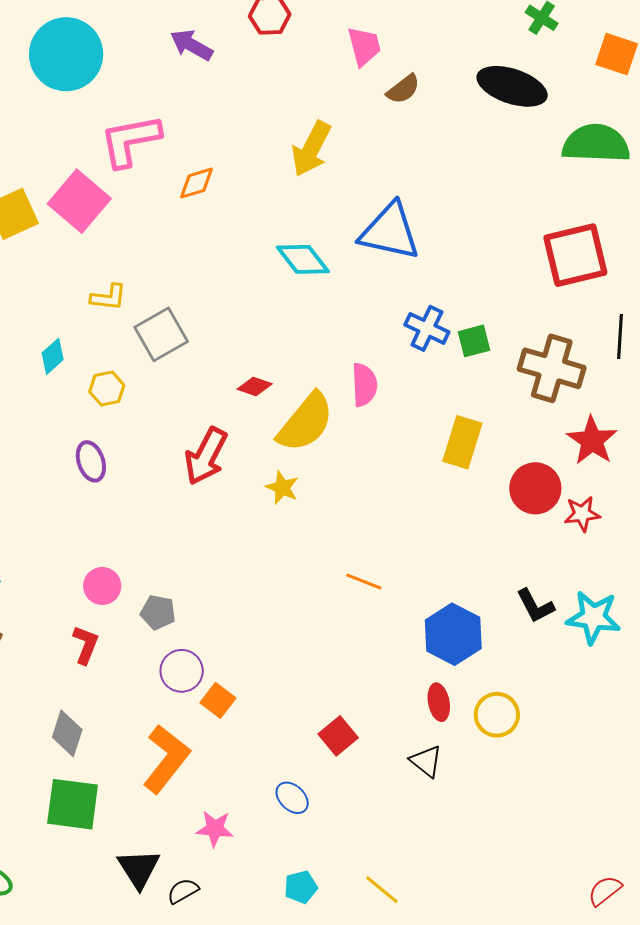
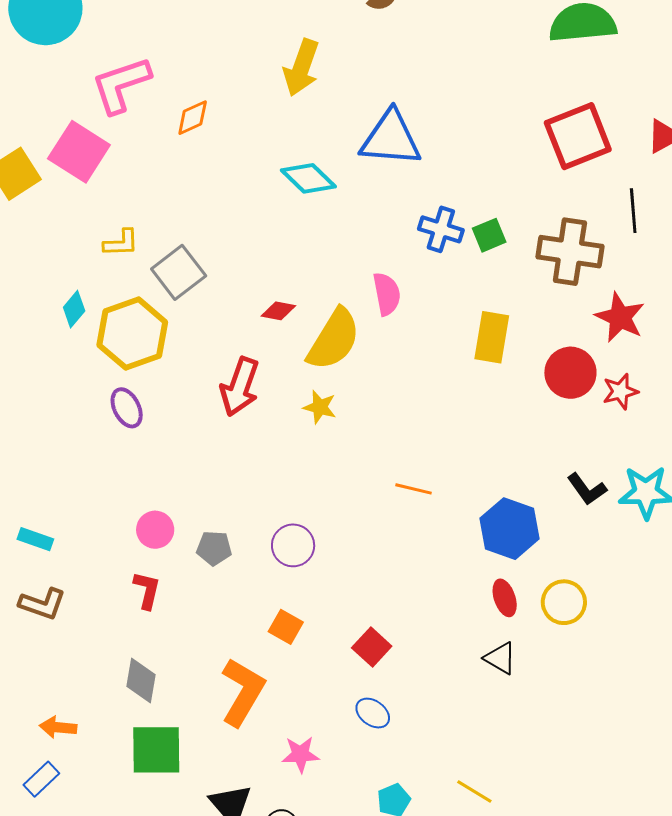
yellow hexagon: (107, 389) -> (132, 334), size x2.0
purple circle: (182, 671) -> (293, 545), moved
red square: (338, 736) -> (372, 647), moved

